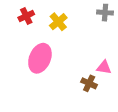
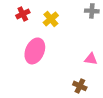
brown cross: (89, 83) -> (80, 86), moved

